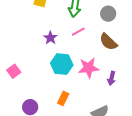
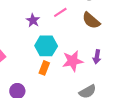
pink star: (88, 68) -> (73, 61), moved
orange rectangle: (63, 98) -> (44, 68), moved

